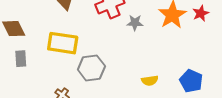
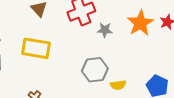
gray hexagon: (91, 68) -> (95, 70), moved

